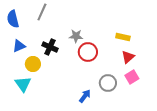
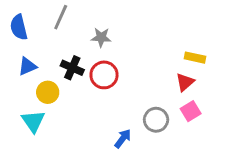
gray star: (76, 36) -> (101, 37), moved
yellow rectangle: (123, 37) -> (195, 58), moved
red circle: (88, 52) -> (104, 75), moved

